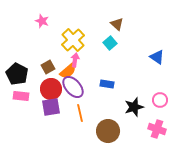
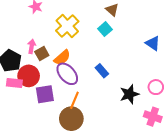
pink arrow: (75, 60) -> (32, 46), moved
blue rectangle: (107, 84) -> (102, 71), turned 40
red circle: (51, 89) -> (29, 76), moved
orange line: (80, 113) -> (74, 100), turned 36
brown circle: (108, 131) -> (71, 119), moved

